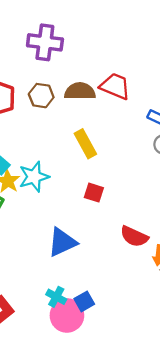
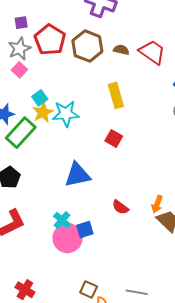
brown semicircle: (80, 91) -> (121, 50), size x0.6
brown hexagon: (41, 96) -> (87, 46), size x1.4
red semicircle: (134, 236) -> (120, 207), moved, size x0.7

